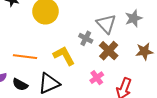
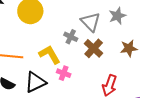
pink cross: (97, 78) -> (64, 73), moved, turned -32

